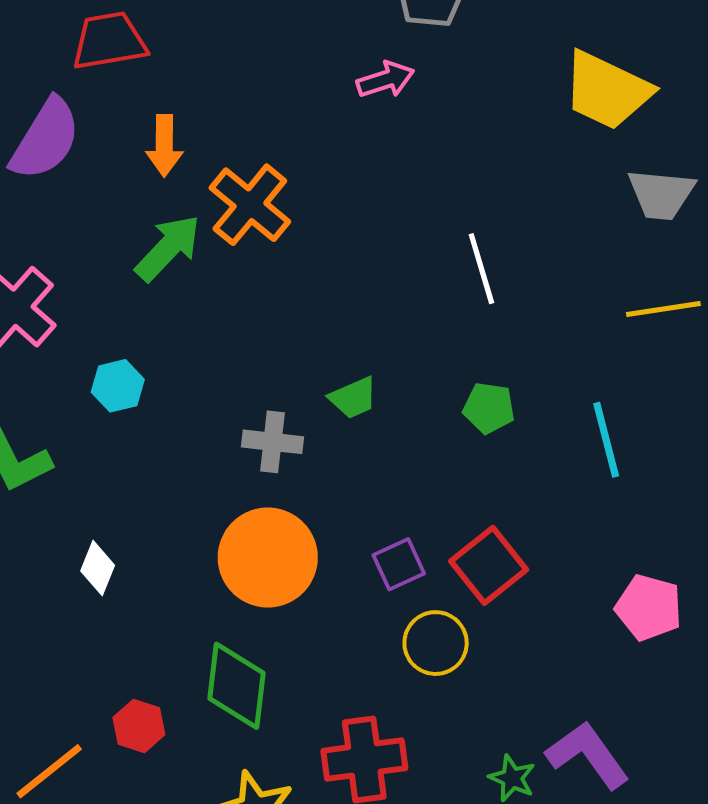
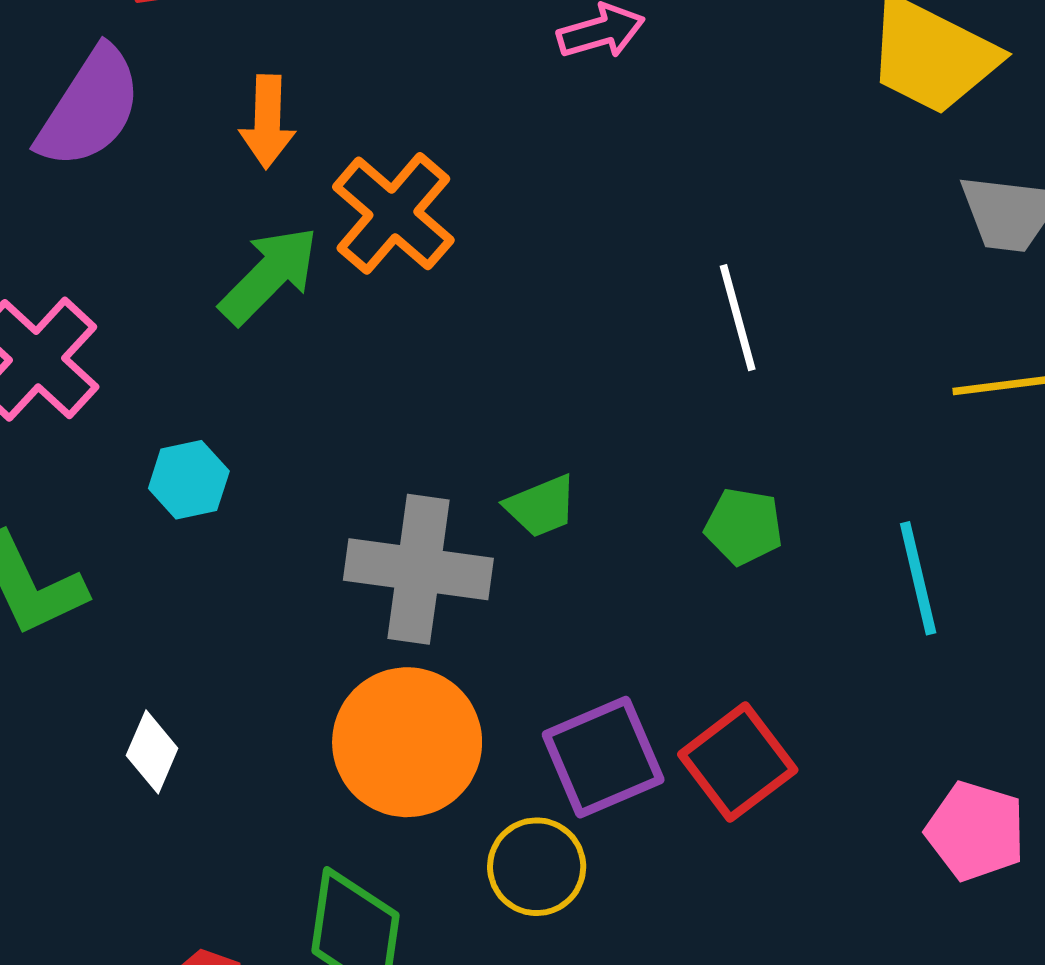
gray cross: (272, 442) -> (418, 569), size x1.6
purple square: (399, 564) -> (603, 757), size x1.5
yellow circle: (436, 643) -> (537, 867), moved

